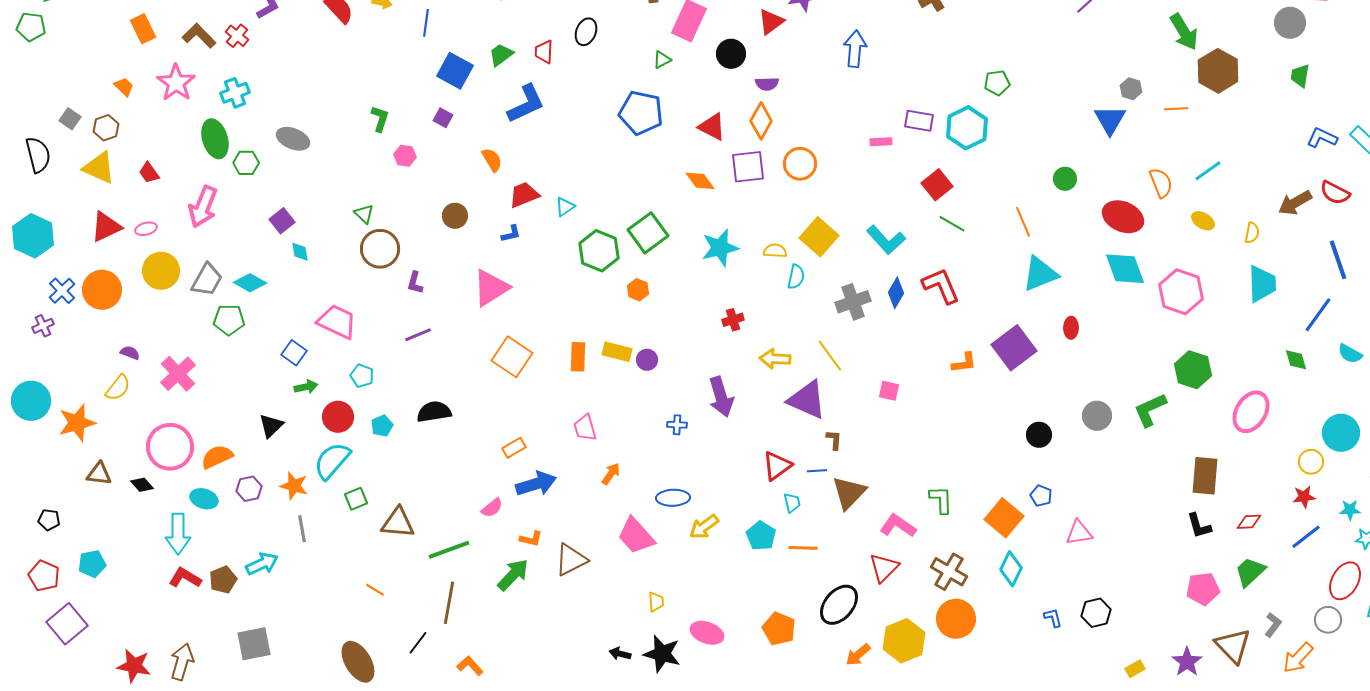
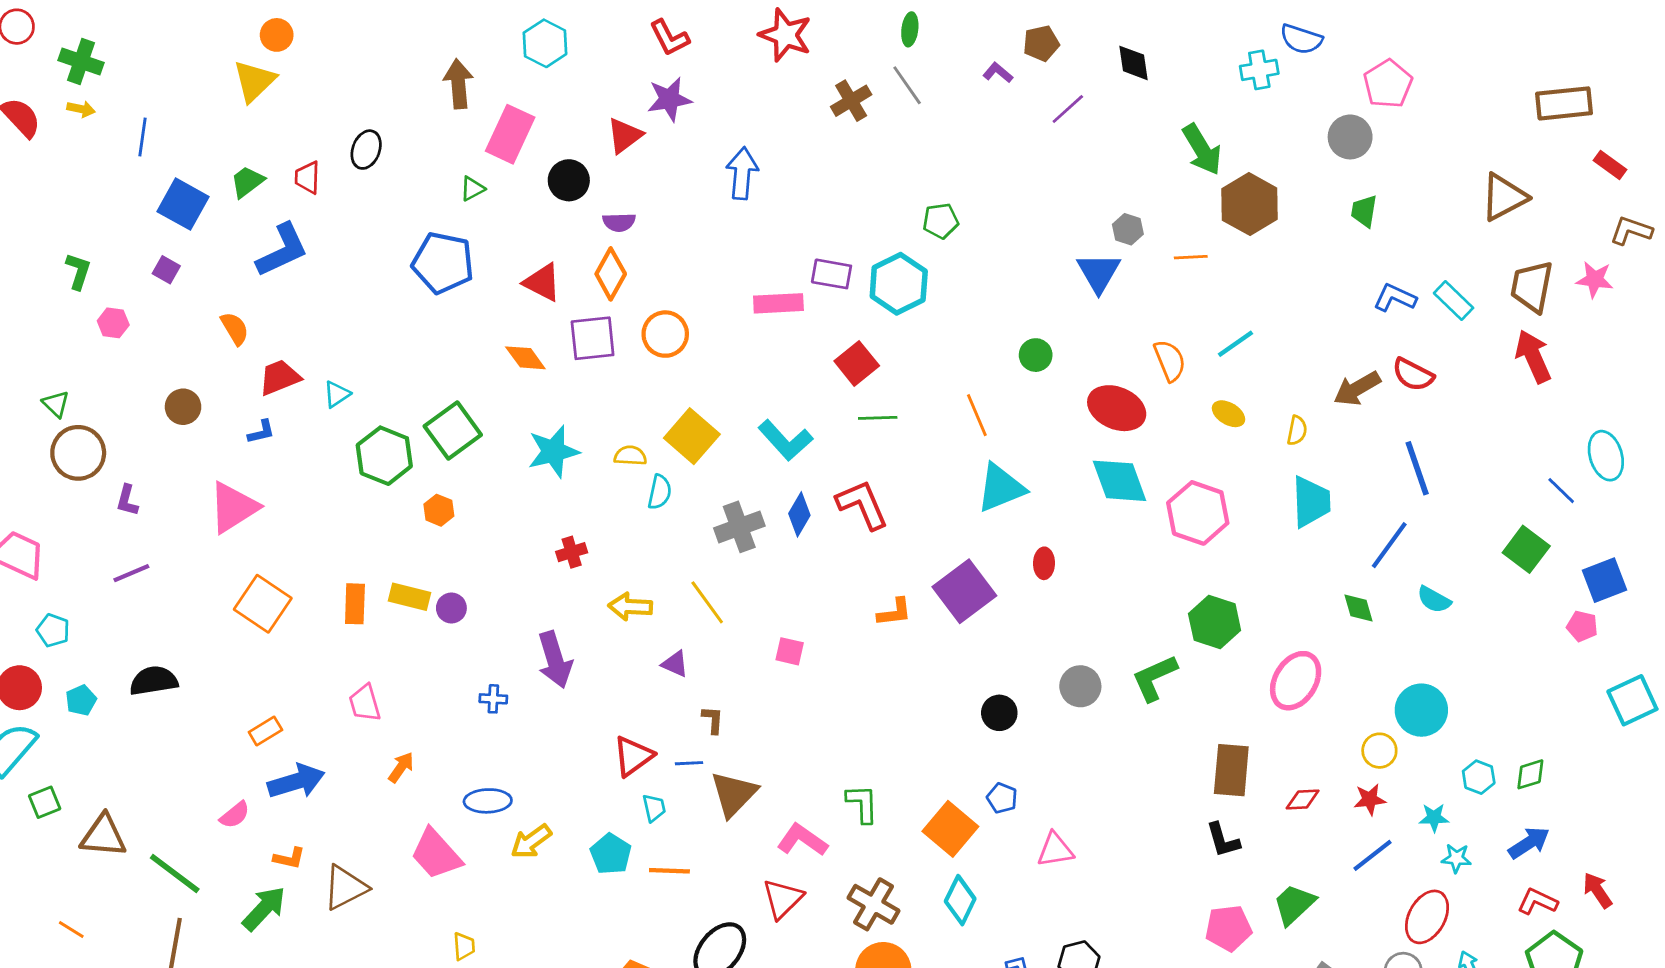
pink rectangle: (881, 142) -> (778, 303), size x1.6
green line: (952, 224) -> (878, 418), turned -32
purple triangle: (807, 400) -> (675, 664), size x0.5
red diamond: (1249, 522) -> (1303, 799), moved
green line: (449, 550) -> (175, 874), turned 57

